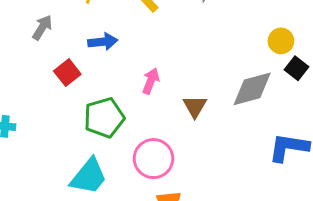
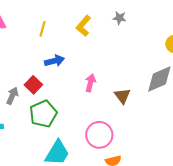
gray arrow: (42, 28) -> (12, 96), moved
green pentagon: (104, 118) -> (43, 114), moved

